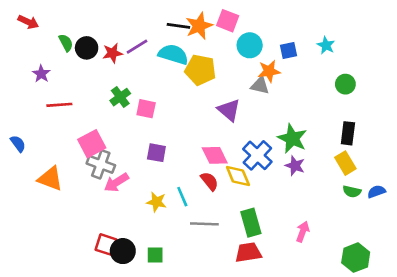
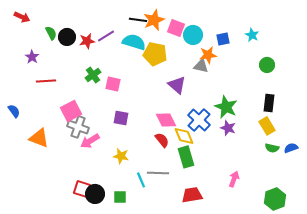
pink square: (228, 21) -> (176, 28), moved
cyan line: (182, 197) -> (141, 180), moved
green rectangle: (251, 223) -> (186, 157), moved

